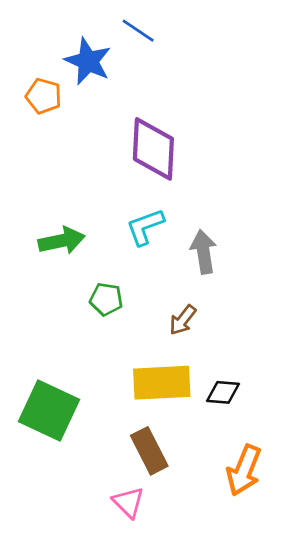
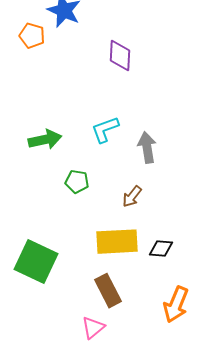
purple diamond: (153, 149) -> (120, 56), moved, size x0.7
pink triangle: (128, 502) -> (93, 328), turned 35

